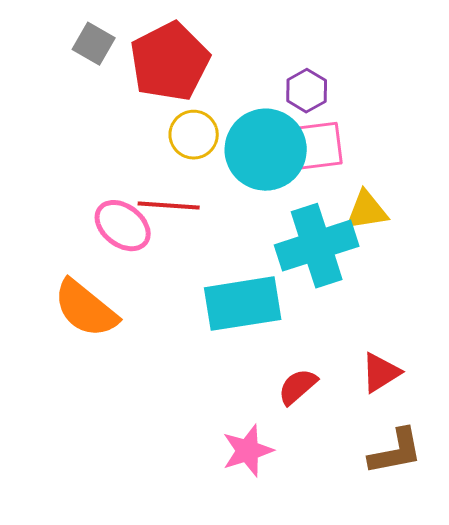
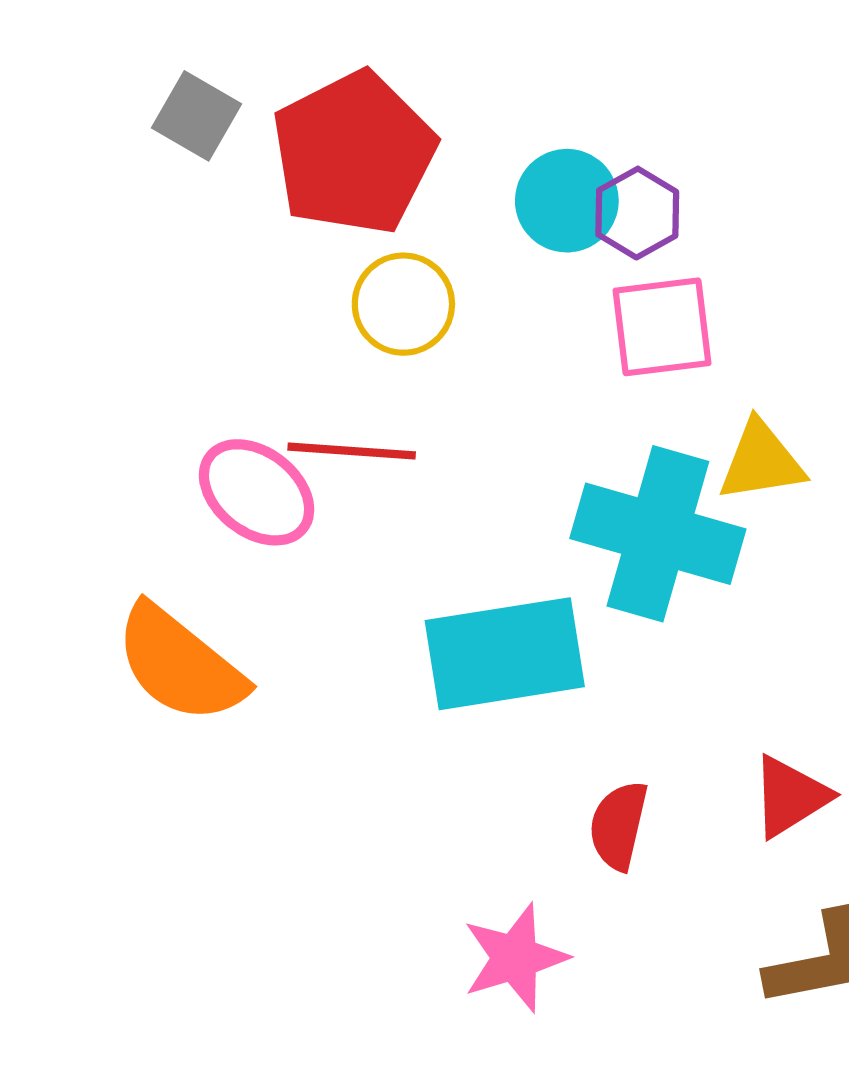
cyan circle: (266, 150) -> (567, 201), moved, size x0.6
cyan cross: (317, 246) -> (658, 534), turned 34
red semicircle: (298, 387) -> (619, 825), turned -36

